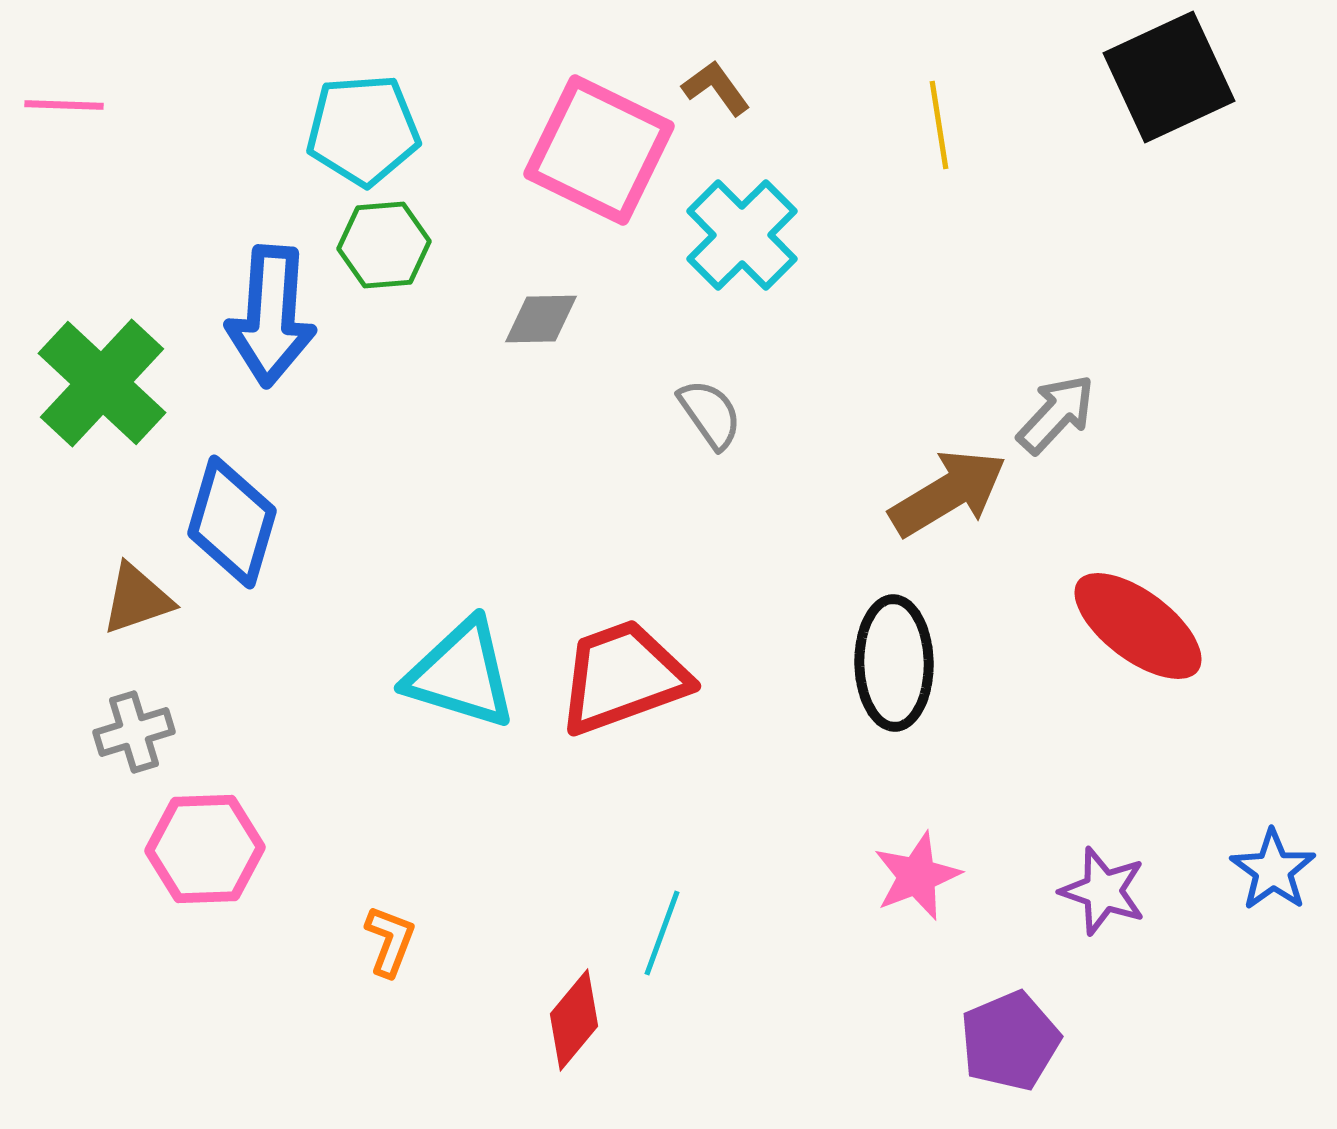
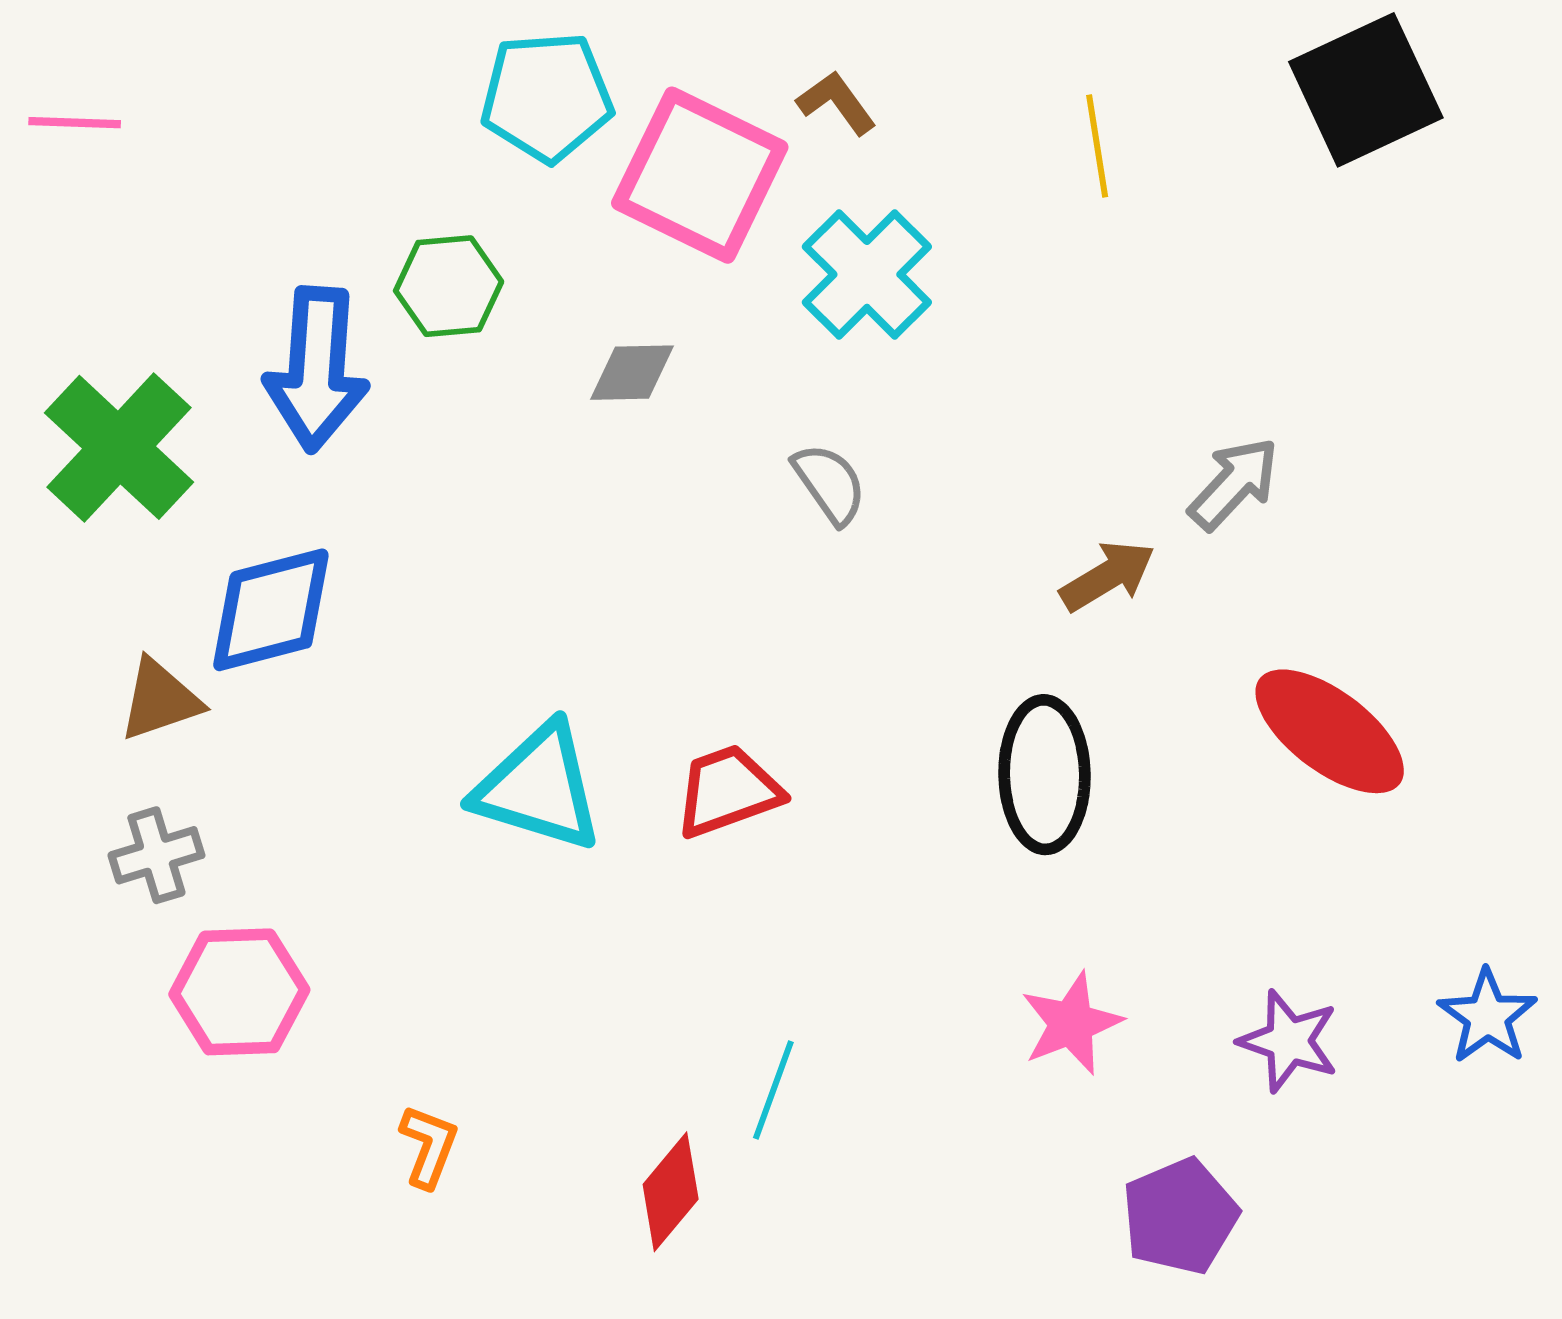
cyan pentagon: (363, 130) -> (547, 97), moved
brown arrow: (948, 493) -> (1108, 576), size x0.7
blue diamond: (232, 522) -> (271, 610), turned 59
red trapezoid: (623, 677) -> (728, 791), size x0.7
orange L-shape: (390, 941) -> (429, 1146), moved

